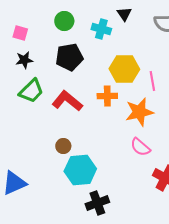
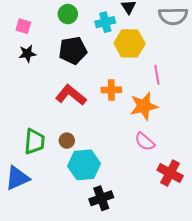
cyan cross: (101, 29) -> (105, 22), turned -30
yellow hexagon: (124, 69) -> (130, 43), moved
green trapezoid: (31, 91) -> (34, 142), moved, turned -40

